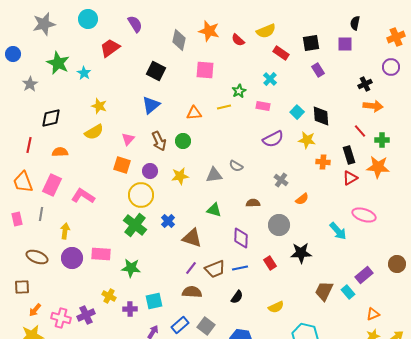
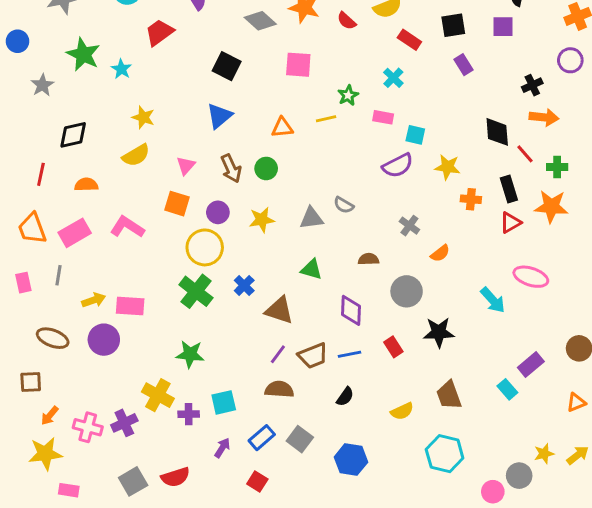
gray diamond: (179, 40) -> (260, 21), turned -60
cyan square: (297, 112) -> (415, 135), moved, turned -32
black diamond: (321, 116) -> (497, 132), moved
pink rectangle: (52, 185) -> (75, 233), turned 35
pink L-shape: (83, 196) -> (127, 227), moved
yellow arrow: (65, 231) -> (94, 300), turned 63
pink rectangle: (101, 254) -> (130, 306), moved
brown trapezoid: (324, 291) -> (449, 395), moved, turned -45
yellow cross: (109, 296) -> (158, 395), size x1.5
orange triangle: (373, 314) -> (576, 402), moved

